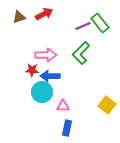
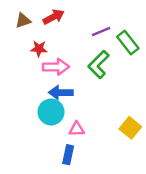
green rectangle: (100, 23) -> (128, 43), moved
red star: (32, 70) -> (39, 49), moved
blue rectangle: (67, 128) -> (68, 155), moved

